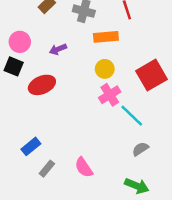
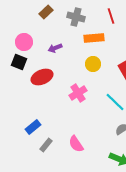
pink cross: (110, 95) -> (78, 93), moved

